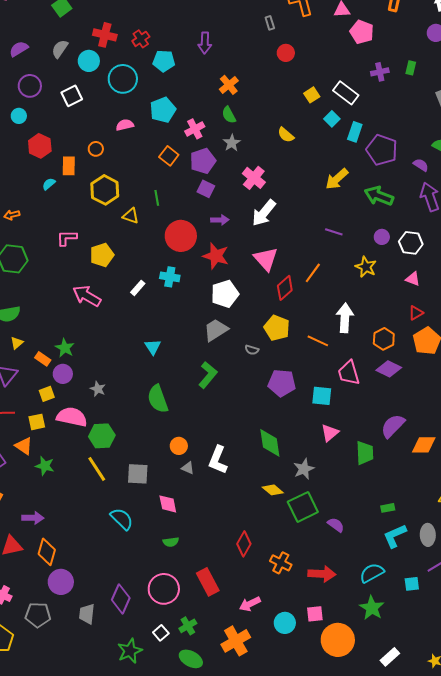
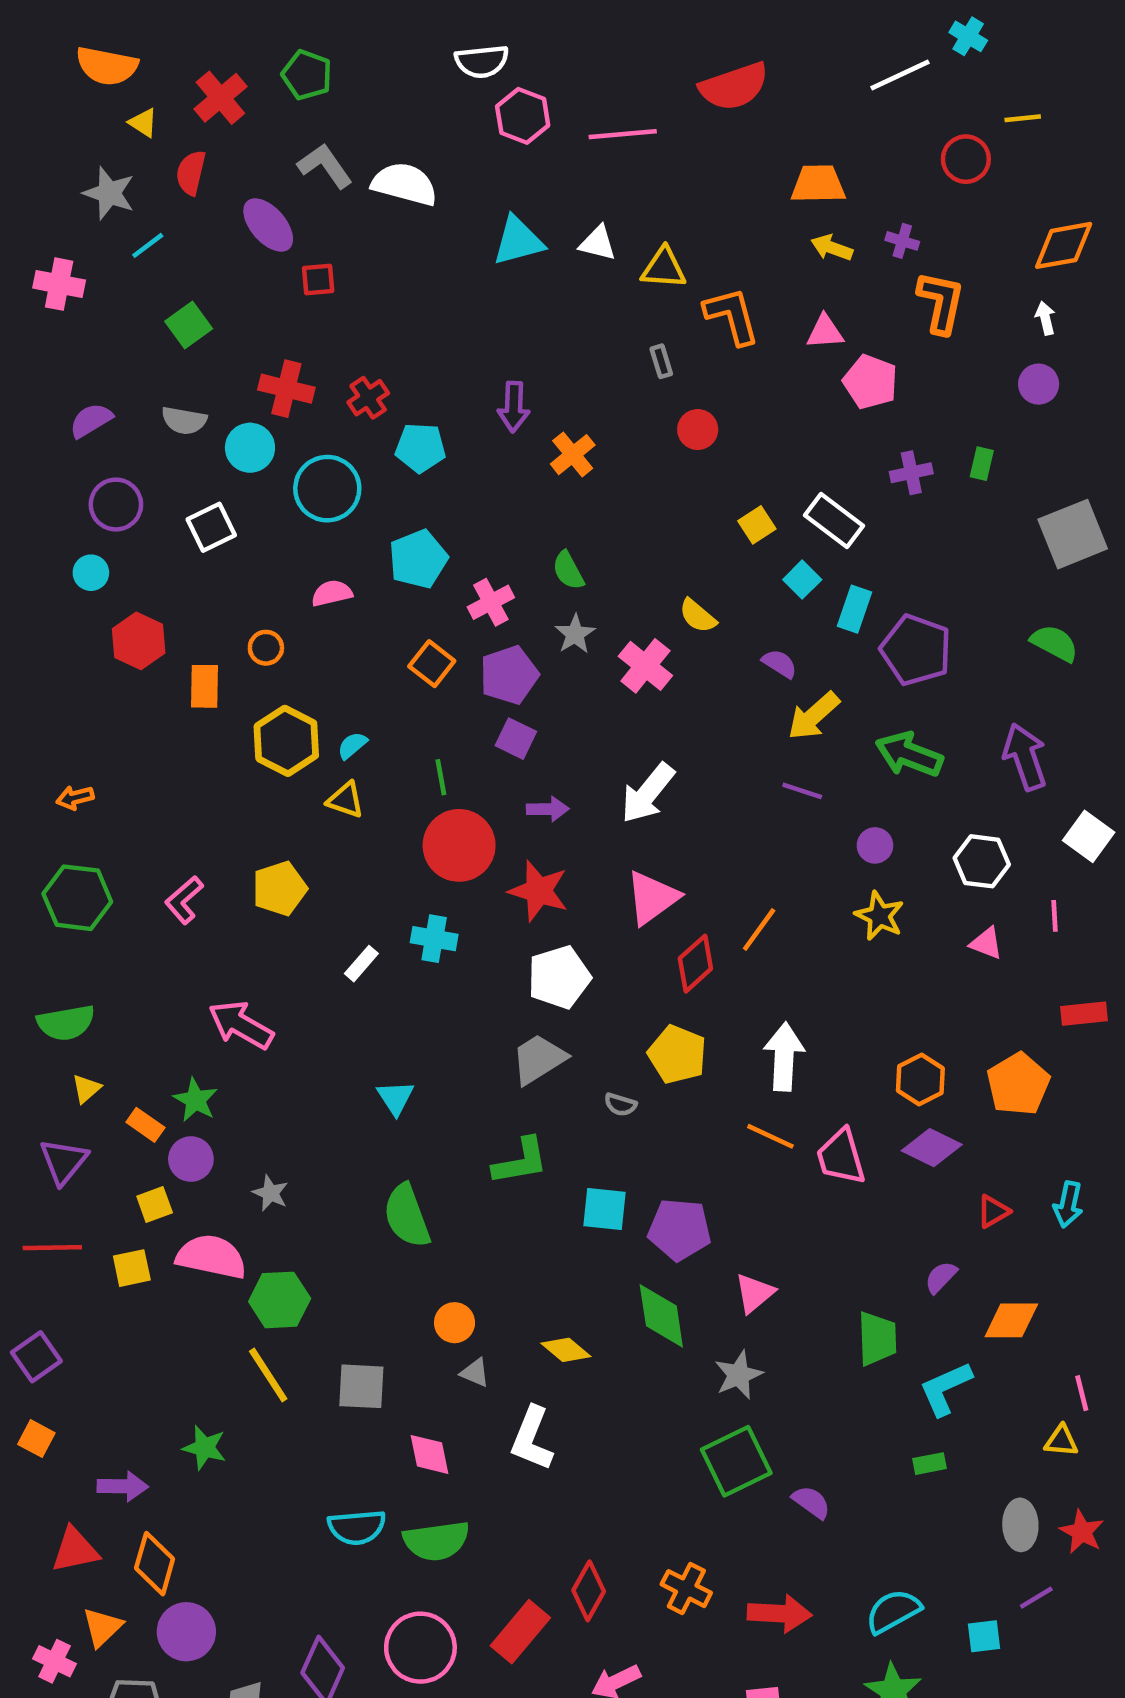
gray semicircle: (60, 49) -> (184, 420), turned -114
orange cross: (229, 85) -> (573, 455), moved
purple semicircle: (421, 165) -> (780, 664), moved
pink cross: (254, 178) -> (645, 666), moved
cyan semicircle: (49, 184) -> (352, 745), moved
green line: (157, 198) -> (441, 777), moved
purple line: (334, 232) -> (802, 791), moved
purple circle: (382, 237) -> (875, 845), moved
pink L-shape: (67, 238) -> (184, 900), moved, turned -40
pink triangle: (266, 259) -> (652, 898), turned 36
pink arrow: (87, 296) -> (241, 1025), moved
red triangle: (416, 313) -> (993, 1211), moved
white arrow: (345, 318) -> (784, 1057), moved
orange line: (318, 341) -> (770, 1136), moved
green L-shape: (208, 375) -> (520, 1161), turned 40
purple pentagon: (282, 383) -> (680, 1229), moved
cyan square: (322, 396) -> (605, 1209), moved
purple semicircle: (393, 426) -> (941, 1277), size x0.6
pink triangle: (330, 433) -> (755, 1293), moved
orange triangle: (24, 446) -> (102, 1627), moved, turned 42
white L-shape: (218, 460) -> (532, 1439), moved
green star: (45, 466) -> (205, 1448), moved
yellow diamond: (273, 490) -> (566, 1350), moved
cyan semicircle: (122, 519) -> (357, 1527), moved, turned 130
cyan L-shape: (395, 536) -> (945, 1389), moved
green semicircle: (171, 542) -> (436, 1541), size x1.8
red diamond: (244, 544) -> (589, 1591), moved
red rectangle: (208, 582) -> (520, 1632), turned 68

